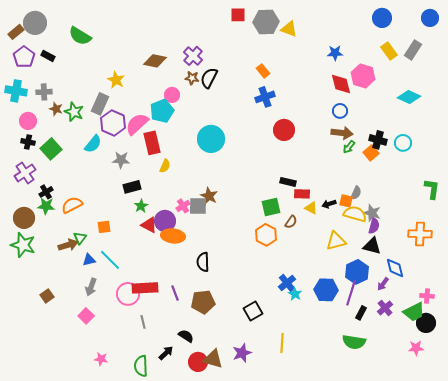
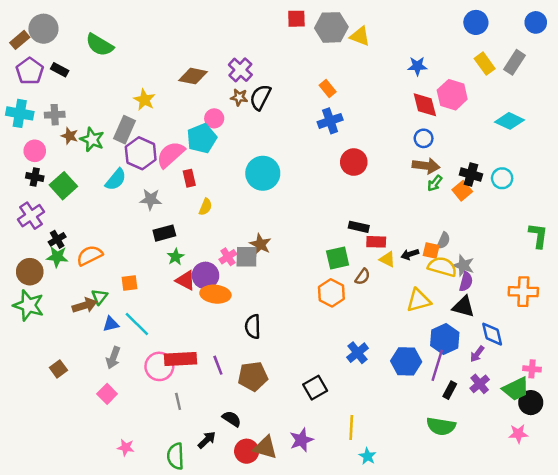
red rectangle: (152, 143) -> (189, 178), size x0.6
cyan star: (295, 294) -> (367, 456), moved

